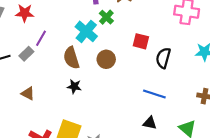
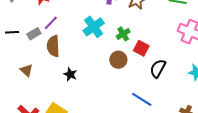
green cross: (106, 17) -> (123, 34), moved
brown semicircle: (71, 58) -> (53, 46), moved
brown circle: (106, 59) -> (118, 60), moved

